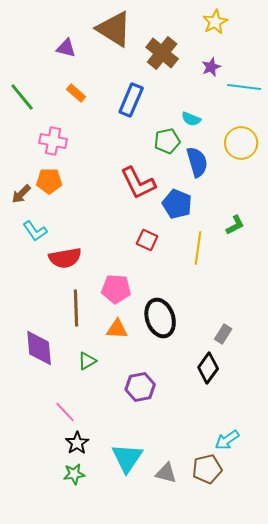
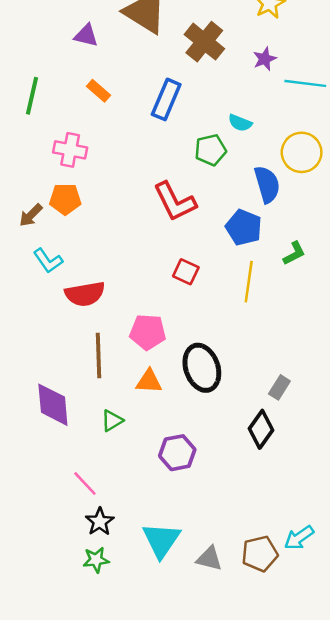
green line: (22, 97) -> (32, 96), turned 52
blue semicircle: (197, 162) -> (267, 184), moved
blue pentagon: (177, 204) -> (244, 227), moved
cyan arrow: (227, 440) -> (299, 538), moved

